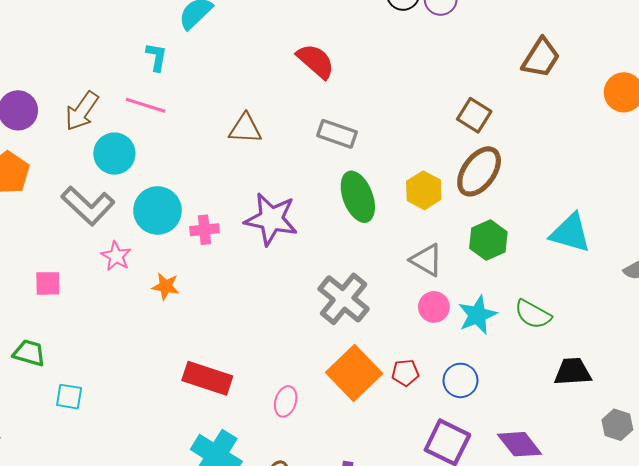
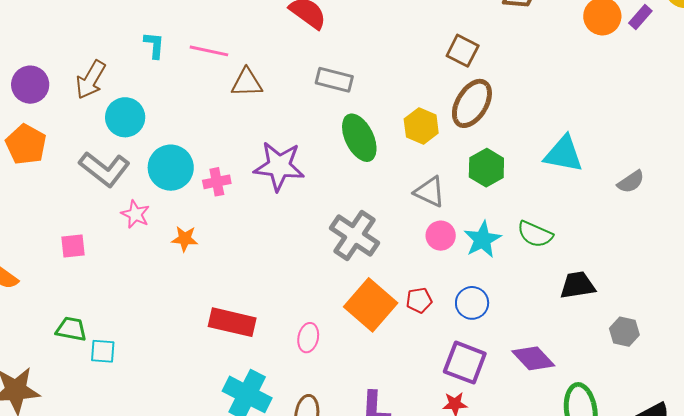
cyan L-shape: (157, 57) -> (154, 45), moved
pink line: (146, 105) -> (209, 51), moved
green trapezoid: (29, 353) -> (71, 329), moved

